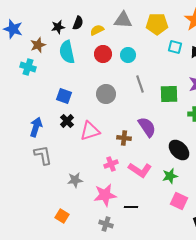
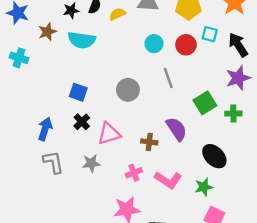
cyan semicircle: (67, 52) -> (82, 40), turned -70
red circle: (103, 54) -> (186, 45), moved
cyan cross: (28, 67) -> (19, 58), moved
green square: (169, 94) -> (205, 103), moved, turned -30
gray star: (75, 180) -> (91, 163), moved

